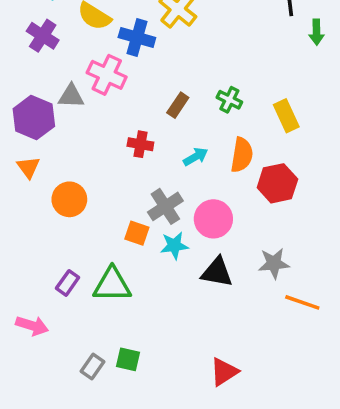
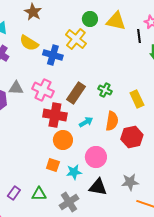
pink cross: (107, 75) -> (43, 90), moved
brown rectangle: (178, 105) -> (76, 93), size x1.5
red cross: (140, 144) -> (55, 115), size x1.6
orange circle: (69, 199) -> (63, 140), moved
gray cross: (165, 206) -> (69, 202), moved
green triangle: (112, 285) -> (39, 194), size x0.7

